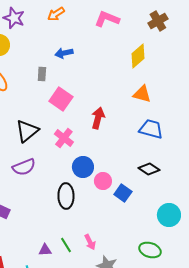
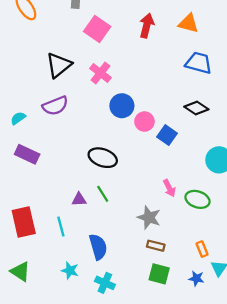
red arrow: (98, 118) -> (147, 26), moved
black ellipse: (66, 196) -> (103, 158), moved, turned -70
pink arrow: (90, 242) -> (169, 188), moved

